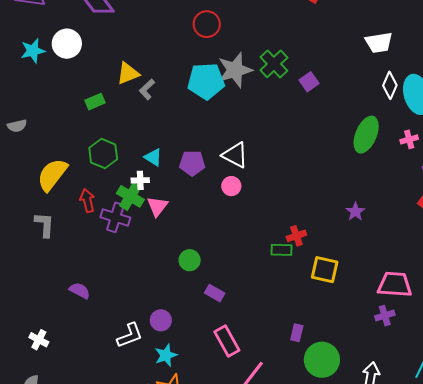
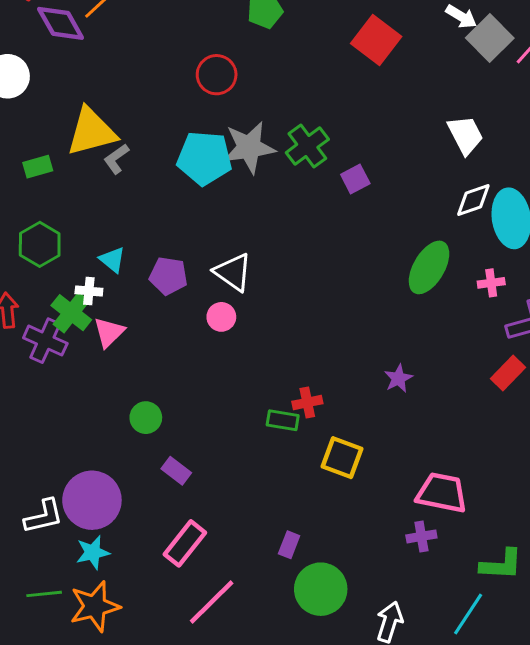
white trapezoid: (379, 43) -> (465, 135), turned -116
yellow triangle: (128, 73) -> (91, 132), size x1.5
white diamond: (390, 85) -> (473, 200), turned 40
purple circle: (161, 320) -> (92, 500), size x1.8
pink rectangle: (227, 341) -> (185, 543), turned 60

